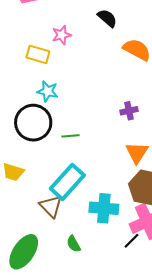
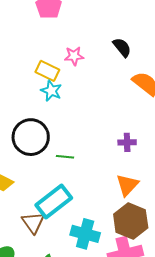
cyan star: (48, 91) -> (51, 91), moved

